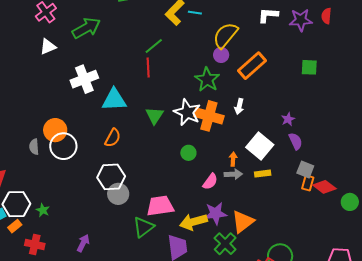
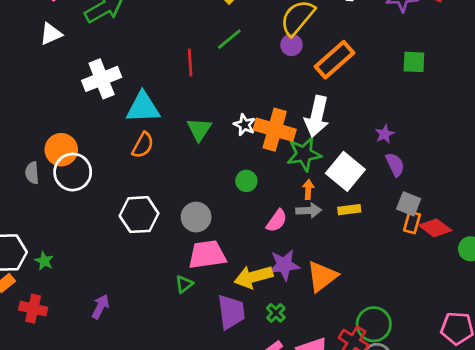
green line: (154, 46) -> (229, 39), moved
green star: (207, 79) -> (304, 154), moved, turned 30
white arrow: (239, 106) -> (317, 116), size x1.8
white star: (187, 112) -> (244, 125), size x0.6
orange semicircle: (113, 138) -> (143, 145), moved
gray circle: (118, 194) -> (196, 217), moved
green triangle: (143, 227) -> (184, 284), size x0.6
green cross: (225, 244) -> (276, 313), moved, size x0.6

